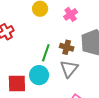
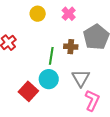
gray triangle: (69, 69) -> (81, 78), moved
red square: (17, 84) -> (28, 91), turned -36

